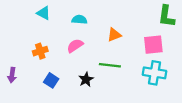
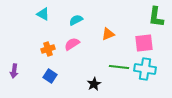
cyan semicircle: (79, 20) -> (76, 20), turned -32
orange cross: (40, 51) -> (48, 49), moved
green line: (110, 65) -> (119, 67), moved
black star: (86, 79) -> (94, 84), moved

